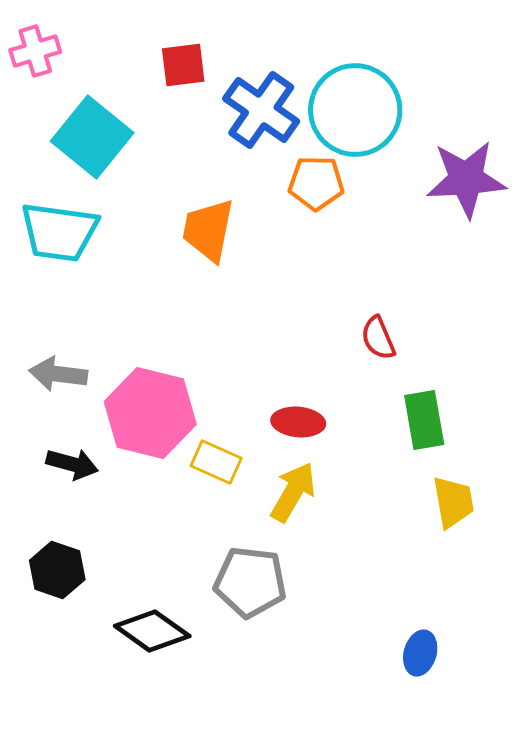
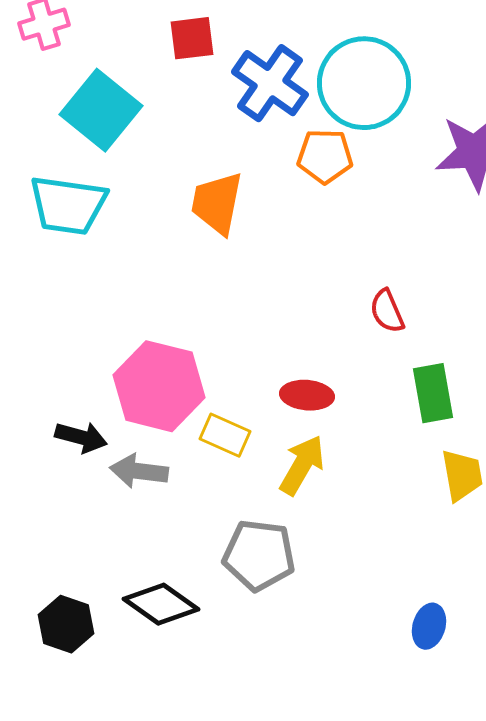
gray arrow: (58, 374) -> (139, 471), moved
black hexagon: (57, 570) -> (66, 624), moved

